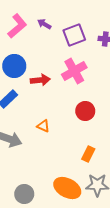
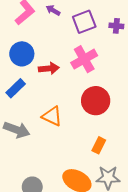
red circle: (85, 111) -> (96, 101), size x1.4
orange triangle: (43, 126) -> (52, 116), size x1.5

